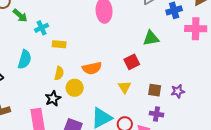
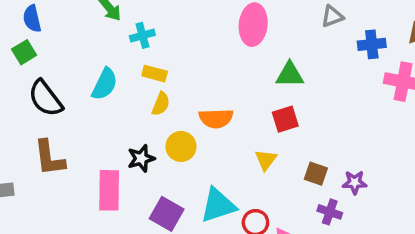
green triangle: (151, 38) -> (290, 75), moved
yellow rectangle: (59, 44) -> (155, 74), moved
yellow semicircle: (59, 73) -> (161, 104), moved
purple cross: (156, 114) -> (330, 212), moved

